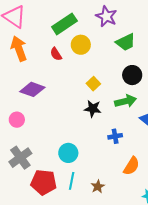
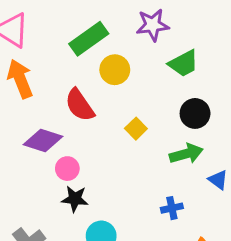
purple star: (106, 16) -> (153, 25), turned -30
red semicircle: (56, 54) -> (80, 105), moved, size x1.6
black star: (93, 109) -> (75, 199), moved
pink circle: (17, 120) -> (67, 169), moved

